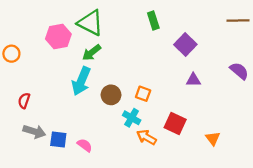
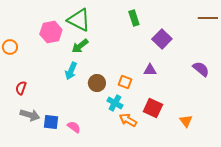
purple semicircle: (239, 71) -> (201, 69), moved
purple triangle: (193, 80) -> (150, 70), moved
cyan arrow: (81, 81) -> (71, 71), size x0.7

